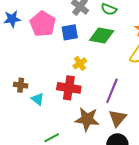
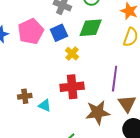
pink pentagon: (43, 24) -> (31, 31), turned 30
yellow cross: (80, 63) -> (72, 54), moved

